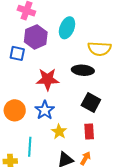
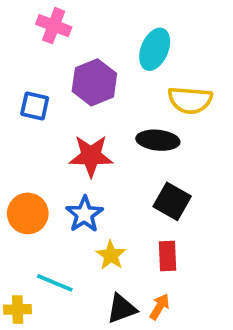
cyan ellipse: (67, 28) -> (155, 49), moved
purple hexagon: (36, 37) -> (94, 82), moved
cyan line: (30, 147) -> (55, 283), turned -72

